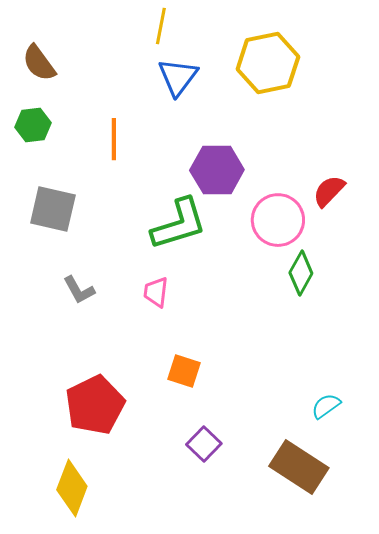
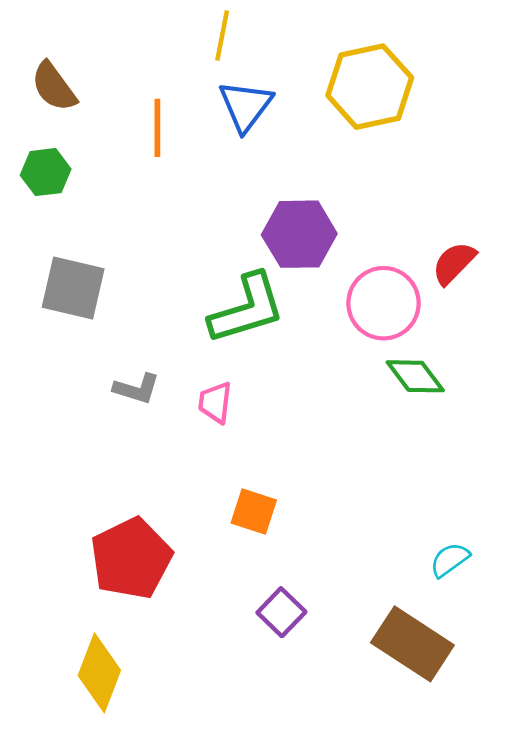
orange line: (114, 139) -> (157, 128), moved
green diamond: (301, 273) -> (415, 376), turned -66
gray L-shape: (79, 290) -> (137, 389), moved, turned -44

